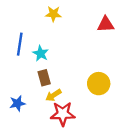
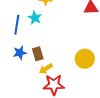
cyan star: (41, 53) -> (35, 18), moved
blue star: (17, 103) -> (20, 53), moved

